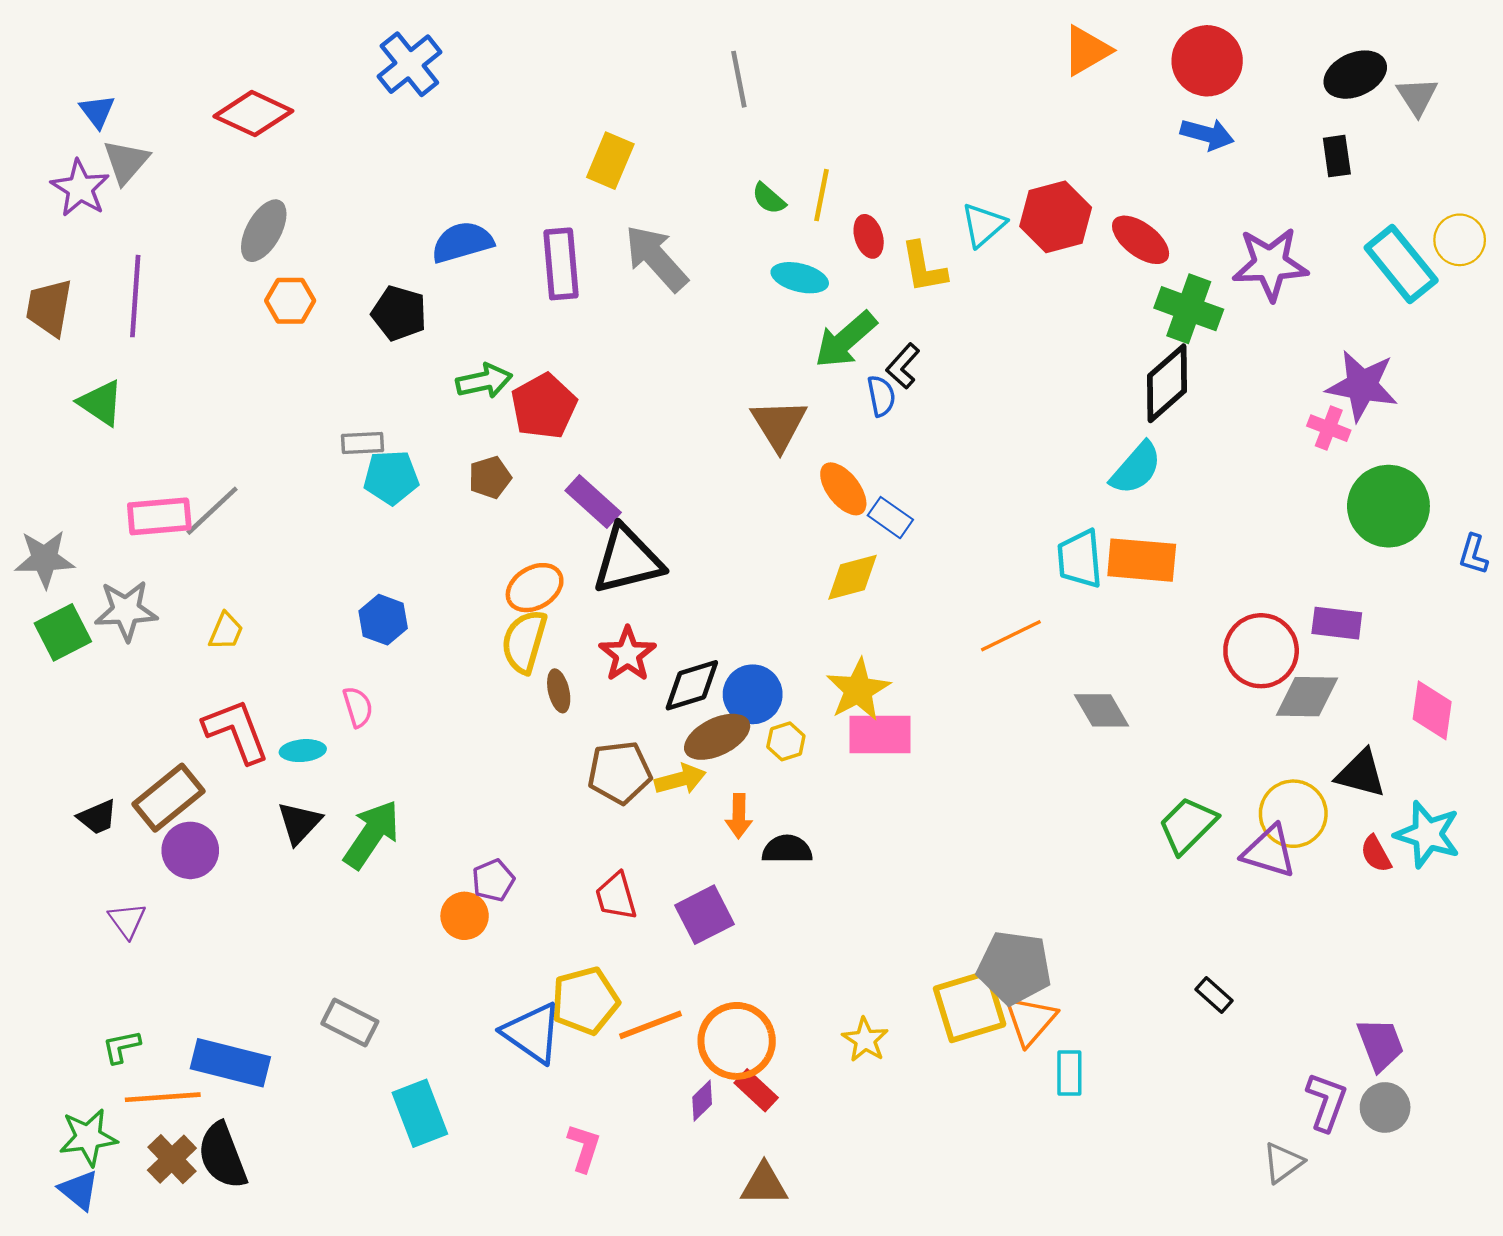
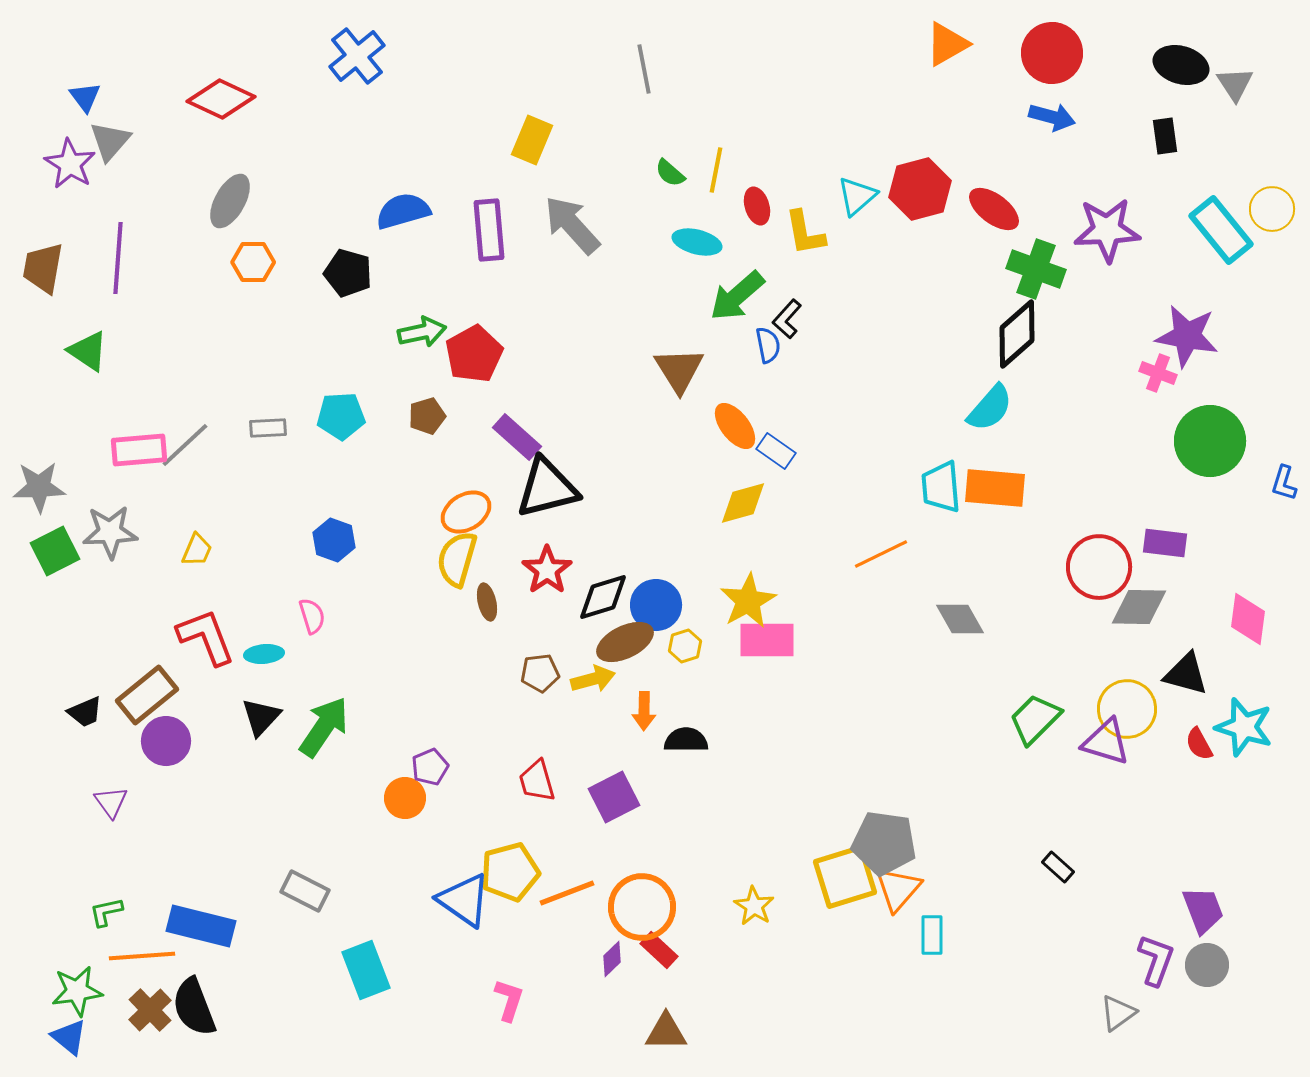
black ellipse: (1355, 75) -> (1181, 65), turned 40
gray rectangle: (362, 443) -> (268, 428), moved
brown pentagon: (620, 772) -> (540, 673), size x0.7

